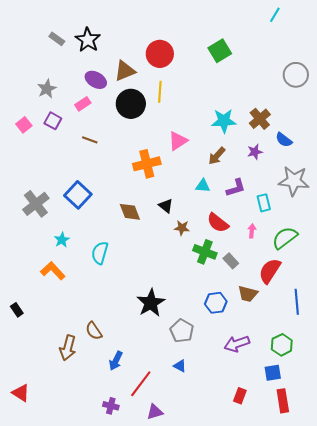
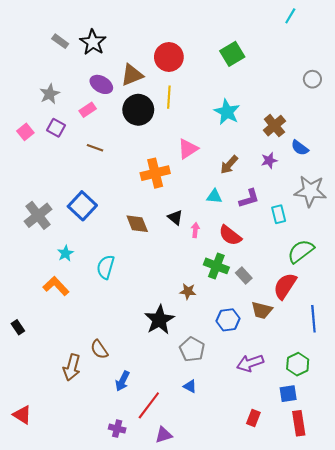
gray circle: (296, 75) -> (312, 79), size x0.7
cyan star: (224, 121) -> (227, 112), moved, turned 30
brown star: (182, 228) -> (188, 291), moved
pink arrow: (252, 231) -> (195, 230), moved

